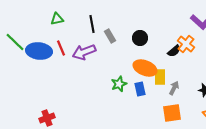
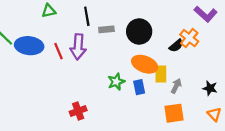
gray rectangle: (110, 36) -> (106, 29), turned -64
black circle: (140, 38) -> (139, 31), size x1.5
red line: (61, 48) -> (59, 51), moved
purple arrow: (84, 52) -> (78, 47), turned -65
red cross: (47, 118) -> (78, 111), moved

